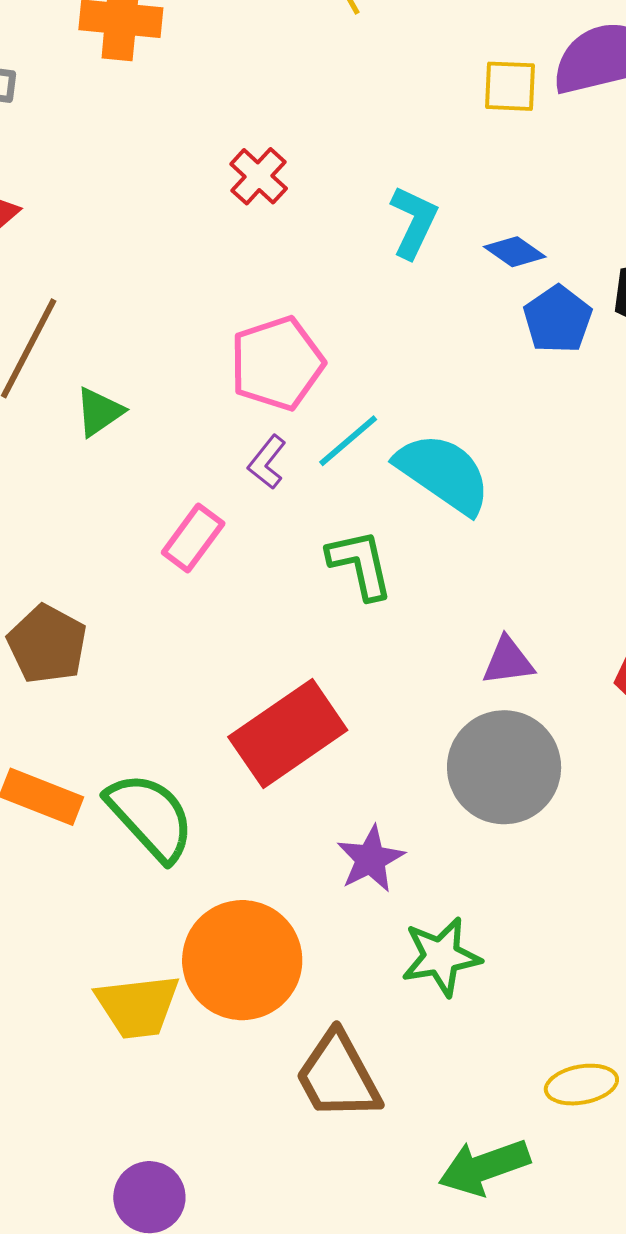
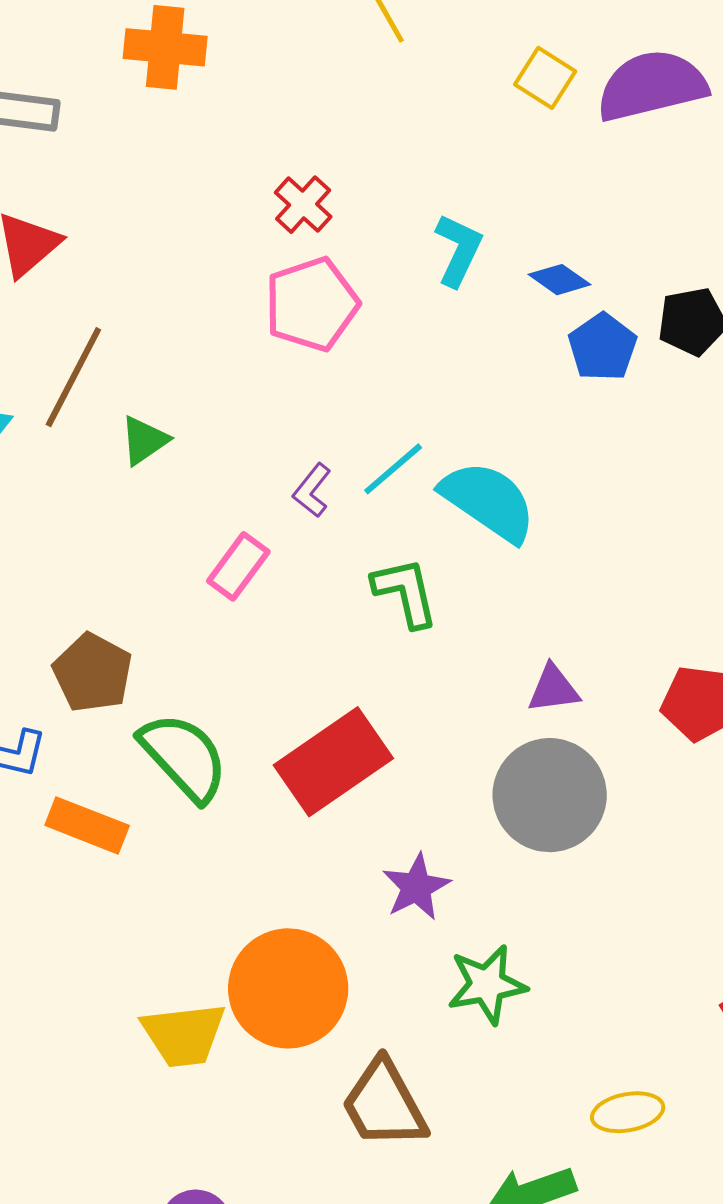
yellow square: (510, 86) -> (545, 78), moved, turned 30
pink pentagon: (277, 363) -> (312, 304), moved
green semicircle: (150, 817) -> (184, 757), moved

